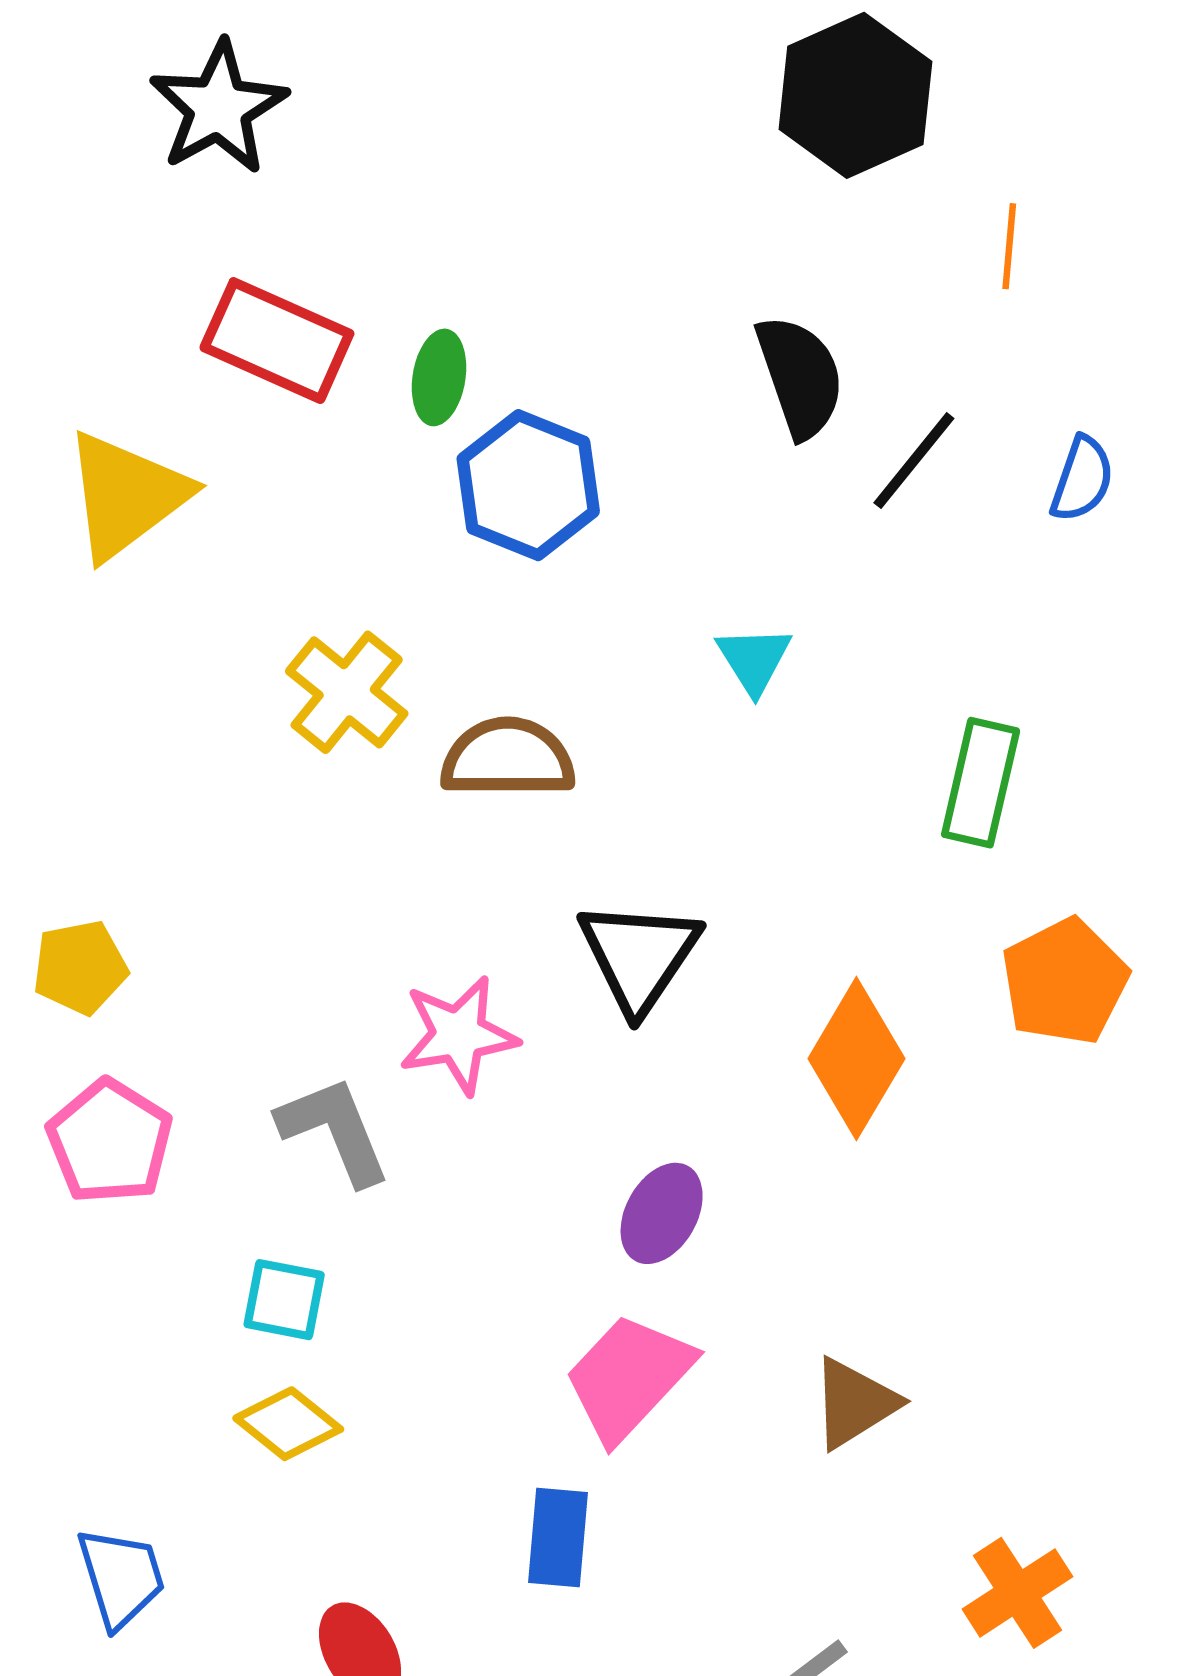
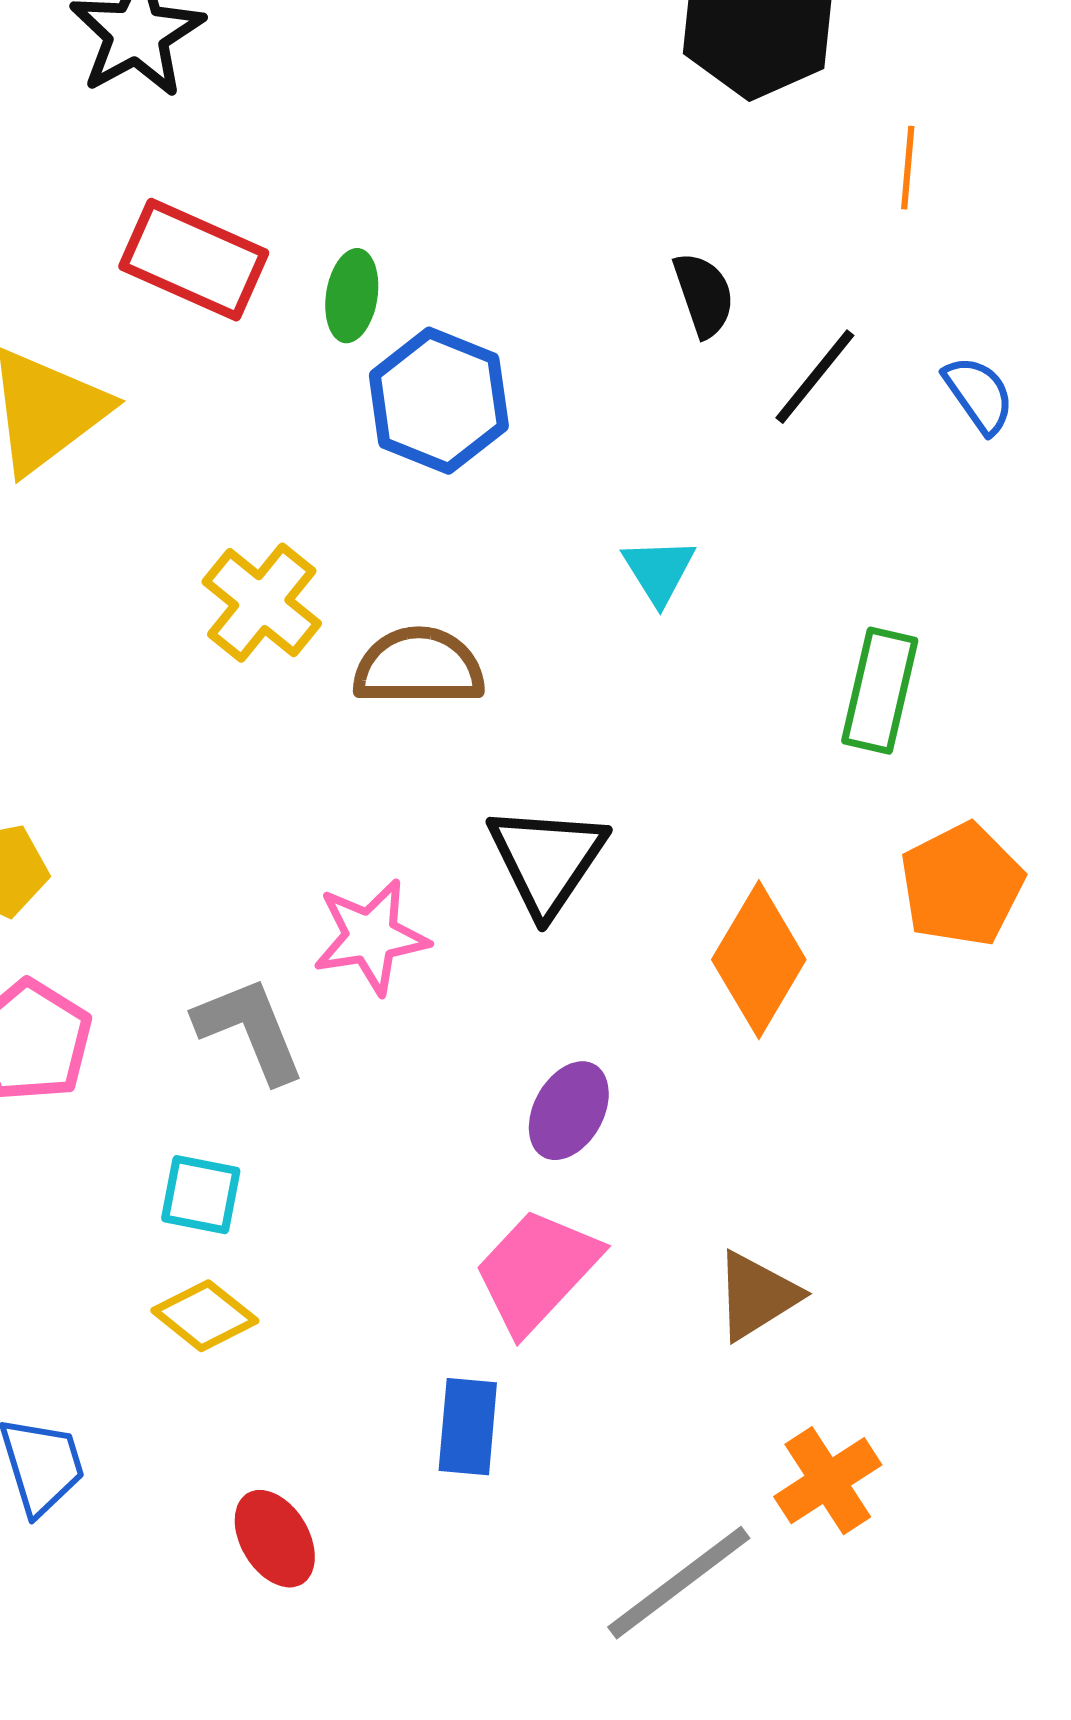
black semicircle: (800, 376) -> (704, 295), size x0.7
blue semicircle: (1082, 479) -> (979, 395), turned -54
orange cross: (1017, 1593) -> (828, 1481), moved

